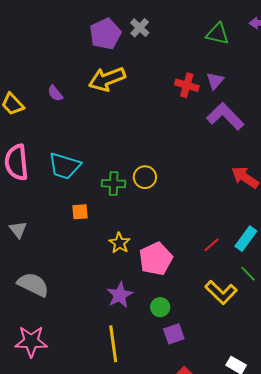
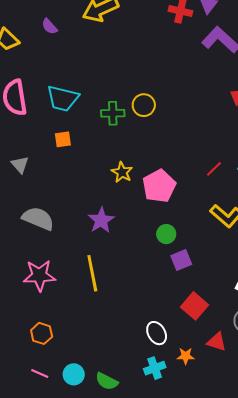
orange square: (80, 212) -> (63, 139), moved
purple star: (120, 295) -> (101, 220), moved
yellow line: (113, 344) -> (92, 273), moved

